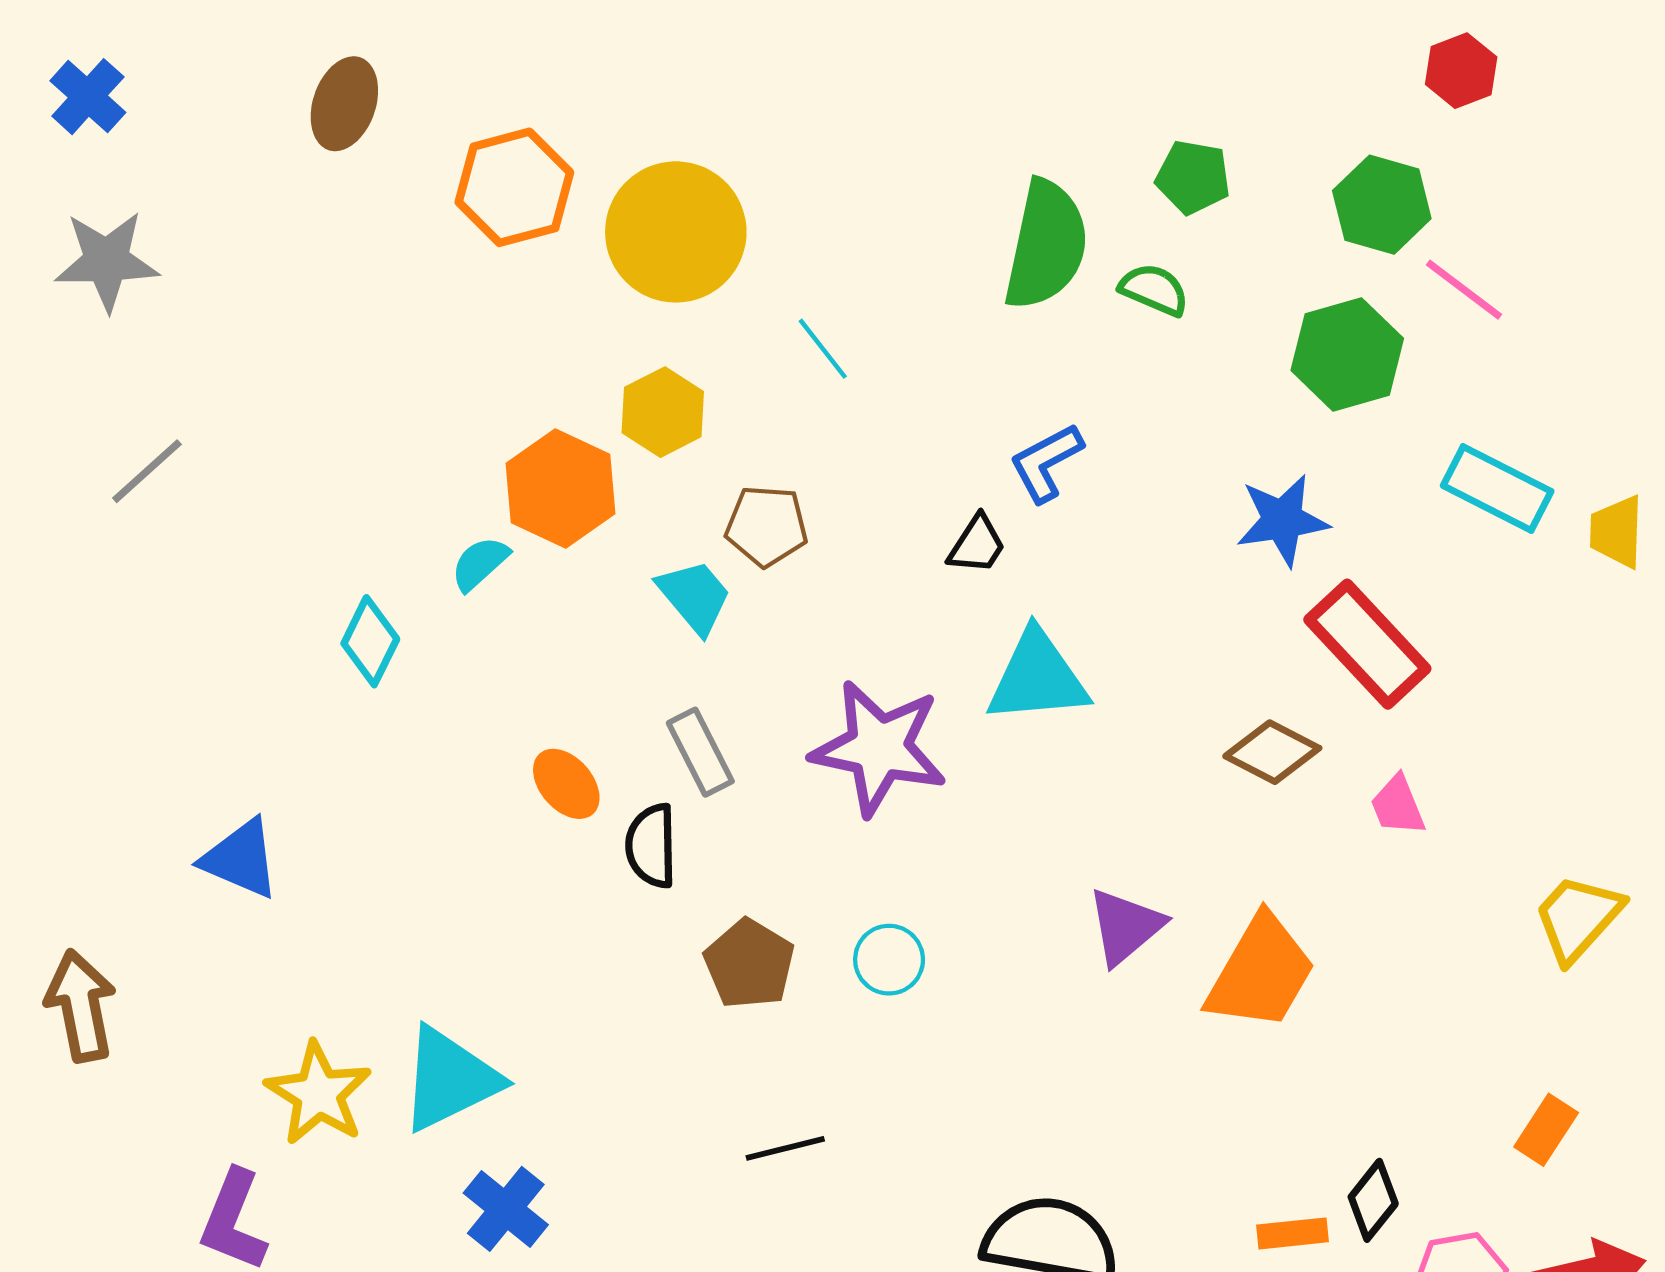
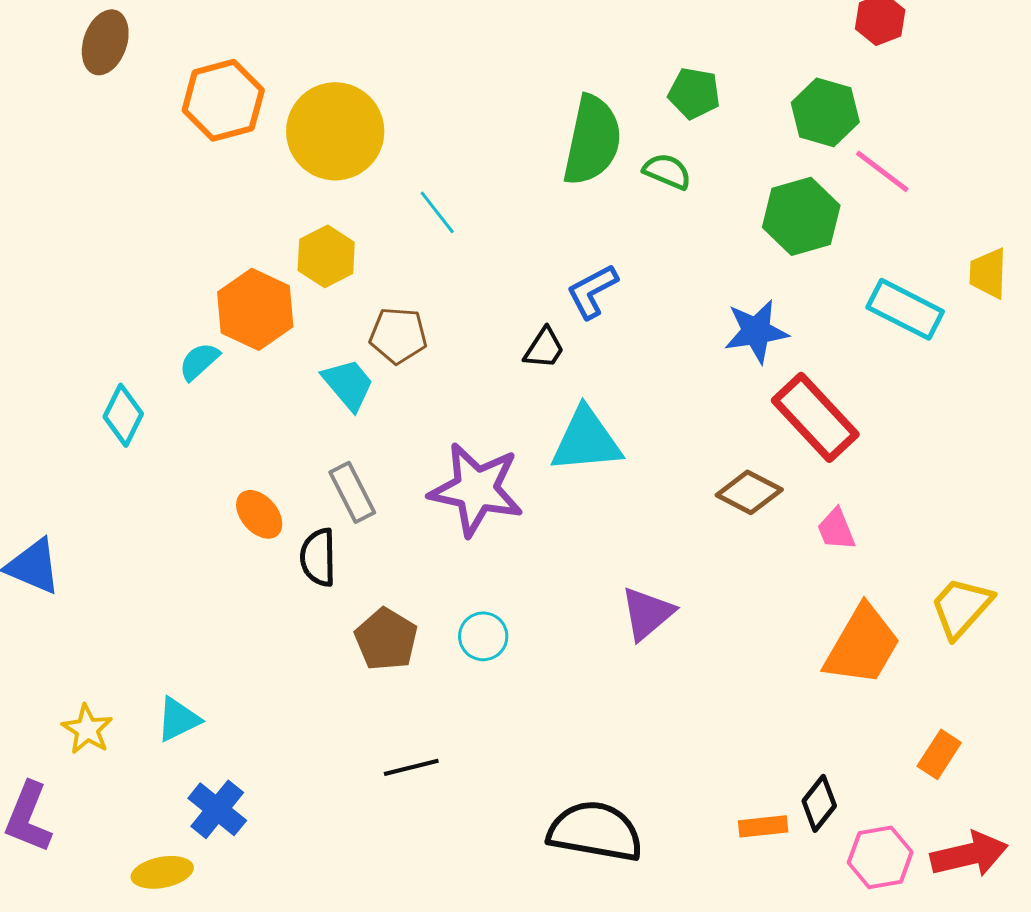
yellow trapezoid: (1617, 532) -> (988, 273), moved
orange trapezoid: (1261, 973) -> (862, 645), moved
cyan triangle: (450, 1079) -> (178, 719), size x0.6
yellow star: (318, 1094) -> (87, 729), size x0.7

